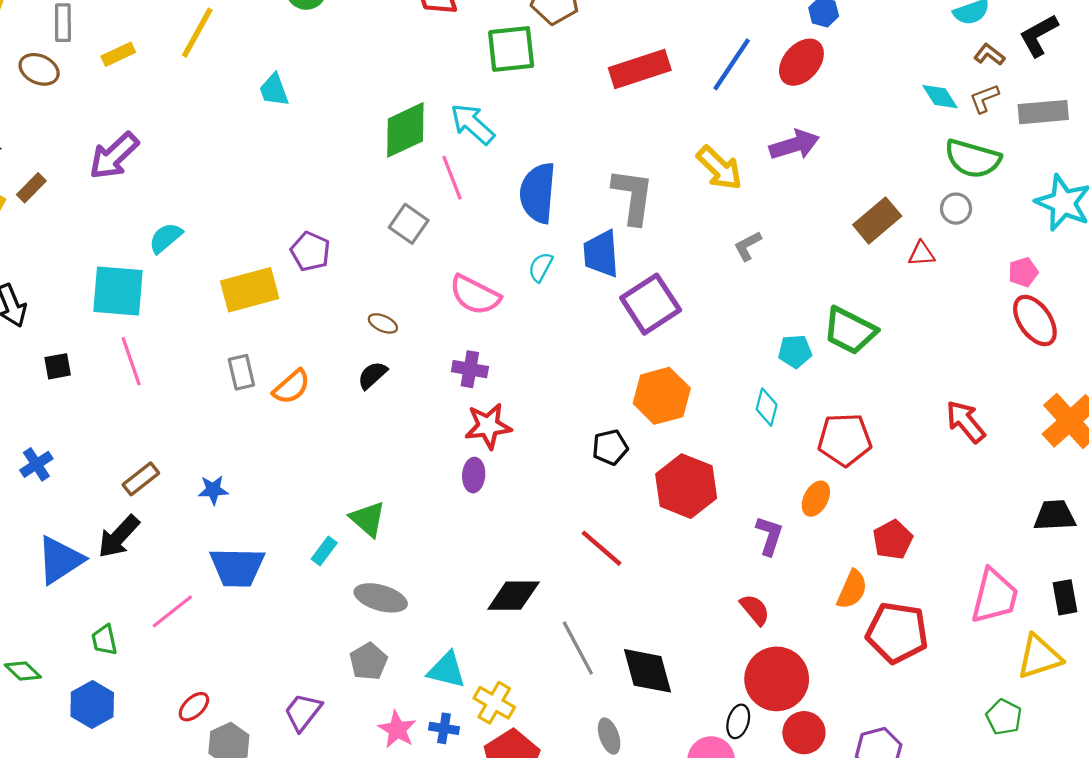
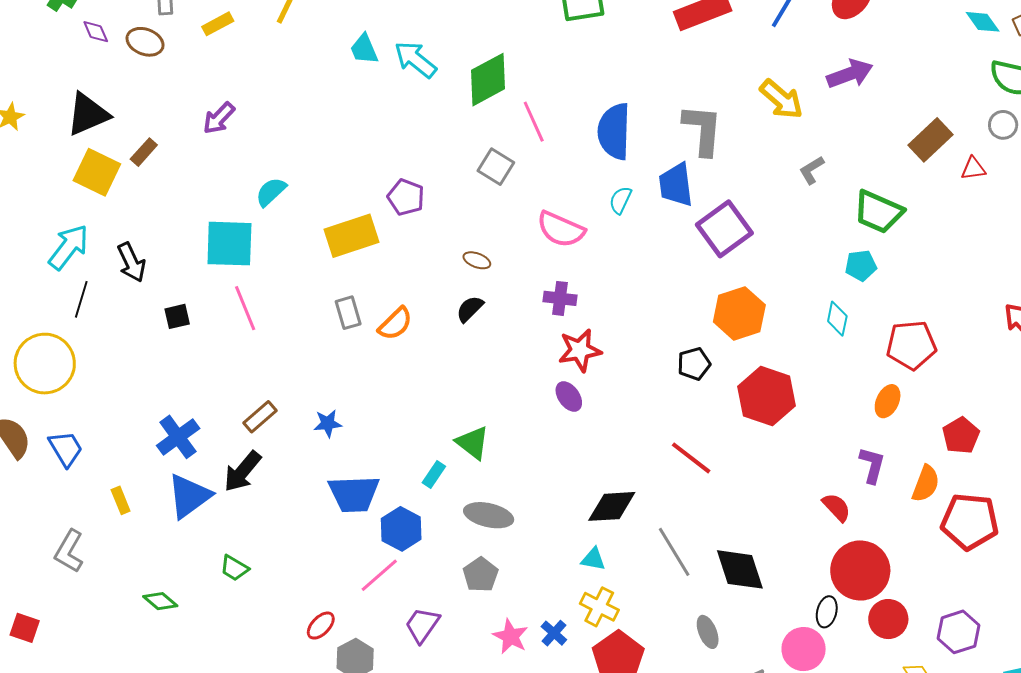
cyan arrow: (472, 124) -> (415, 59), moved
purple arrow: (114, 156) -> (219, 118), size x0.7
green trapezoid: (850, 331) -> (878, 212), moved
blue cross: (36, 464) -> (178, 437), moved, size x1.4
purple ellipse: (474, 475) -> (569, 396), turned -36
purple L-shape: (769, 536) -> (872, 465), moved
pink line: (172, 611) -> (379, 575), moved
green trapezoid: (104, 640) -> (234, 568), turned -44
cyan triangle: (447, 670) -> (593, 559), moved, size x0.7
blue hexagon: (92, 704) -> (401, 529), moved
blue cross: (444, 728) -> (554, 633), turned 36

